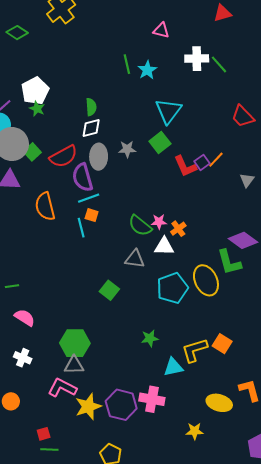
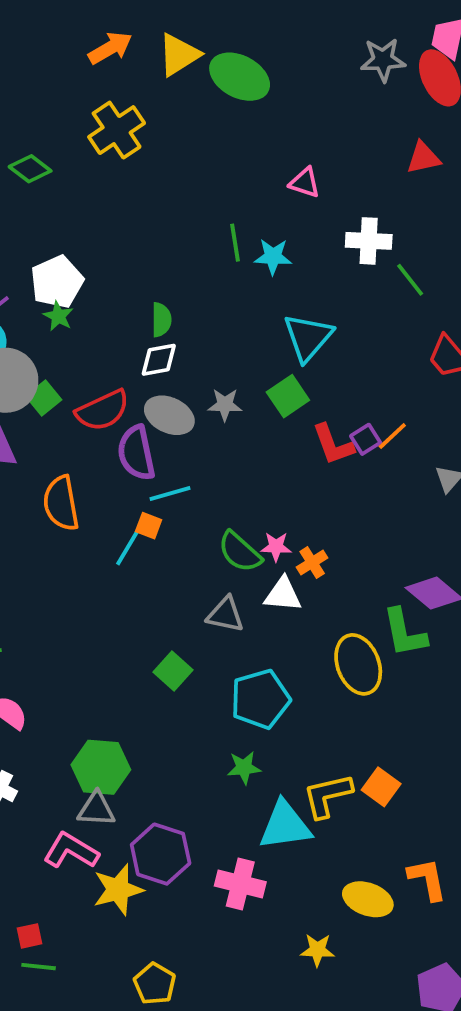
green line: (219, 64) -> (410, 280), moved
cyan star: (147, 70) -> (273, 257), turned 30
gray ellipse: (99, 157) -> (169, 415), turned -70
cyan line: (89, 198) -> (170, 494), moved
cyan line: (81, 228) -> (127, 548), turned 42
cyan pentagon: (172, 288) -> (260, 699), moved
cyan triangle: (173, 367) -> (285, 825), size x1.4
purple hexagon: (121, 405) -> (161, 854), moved

